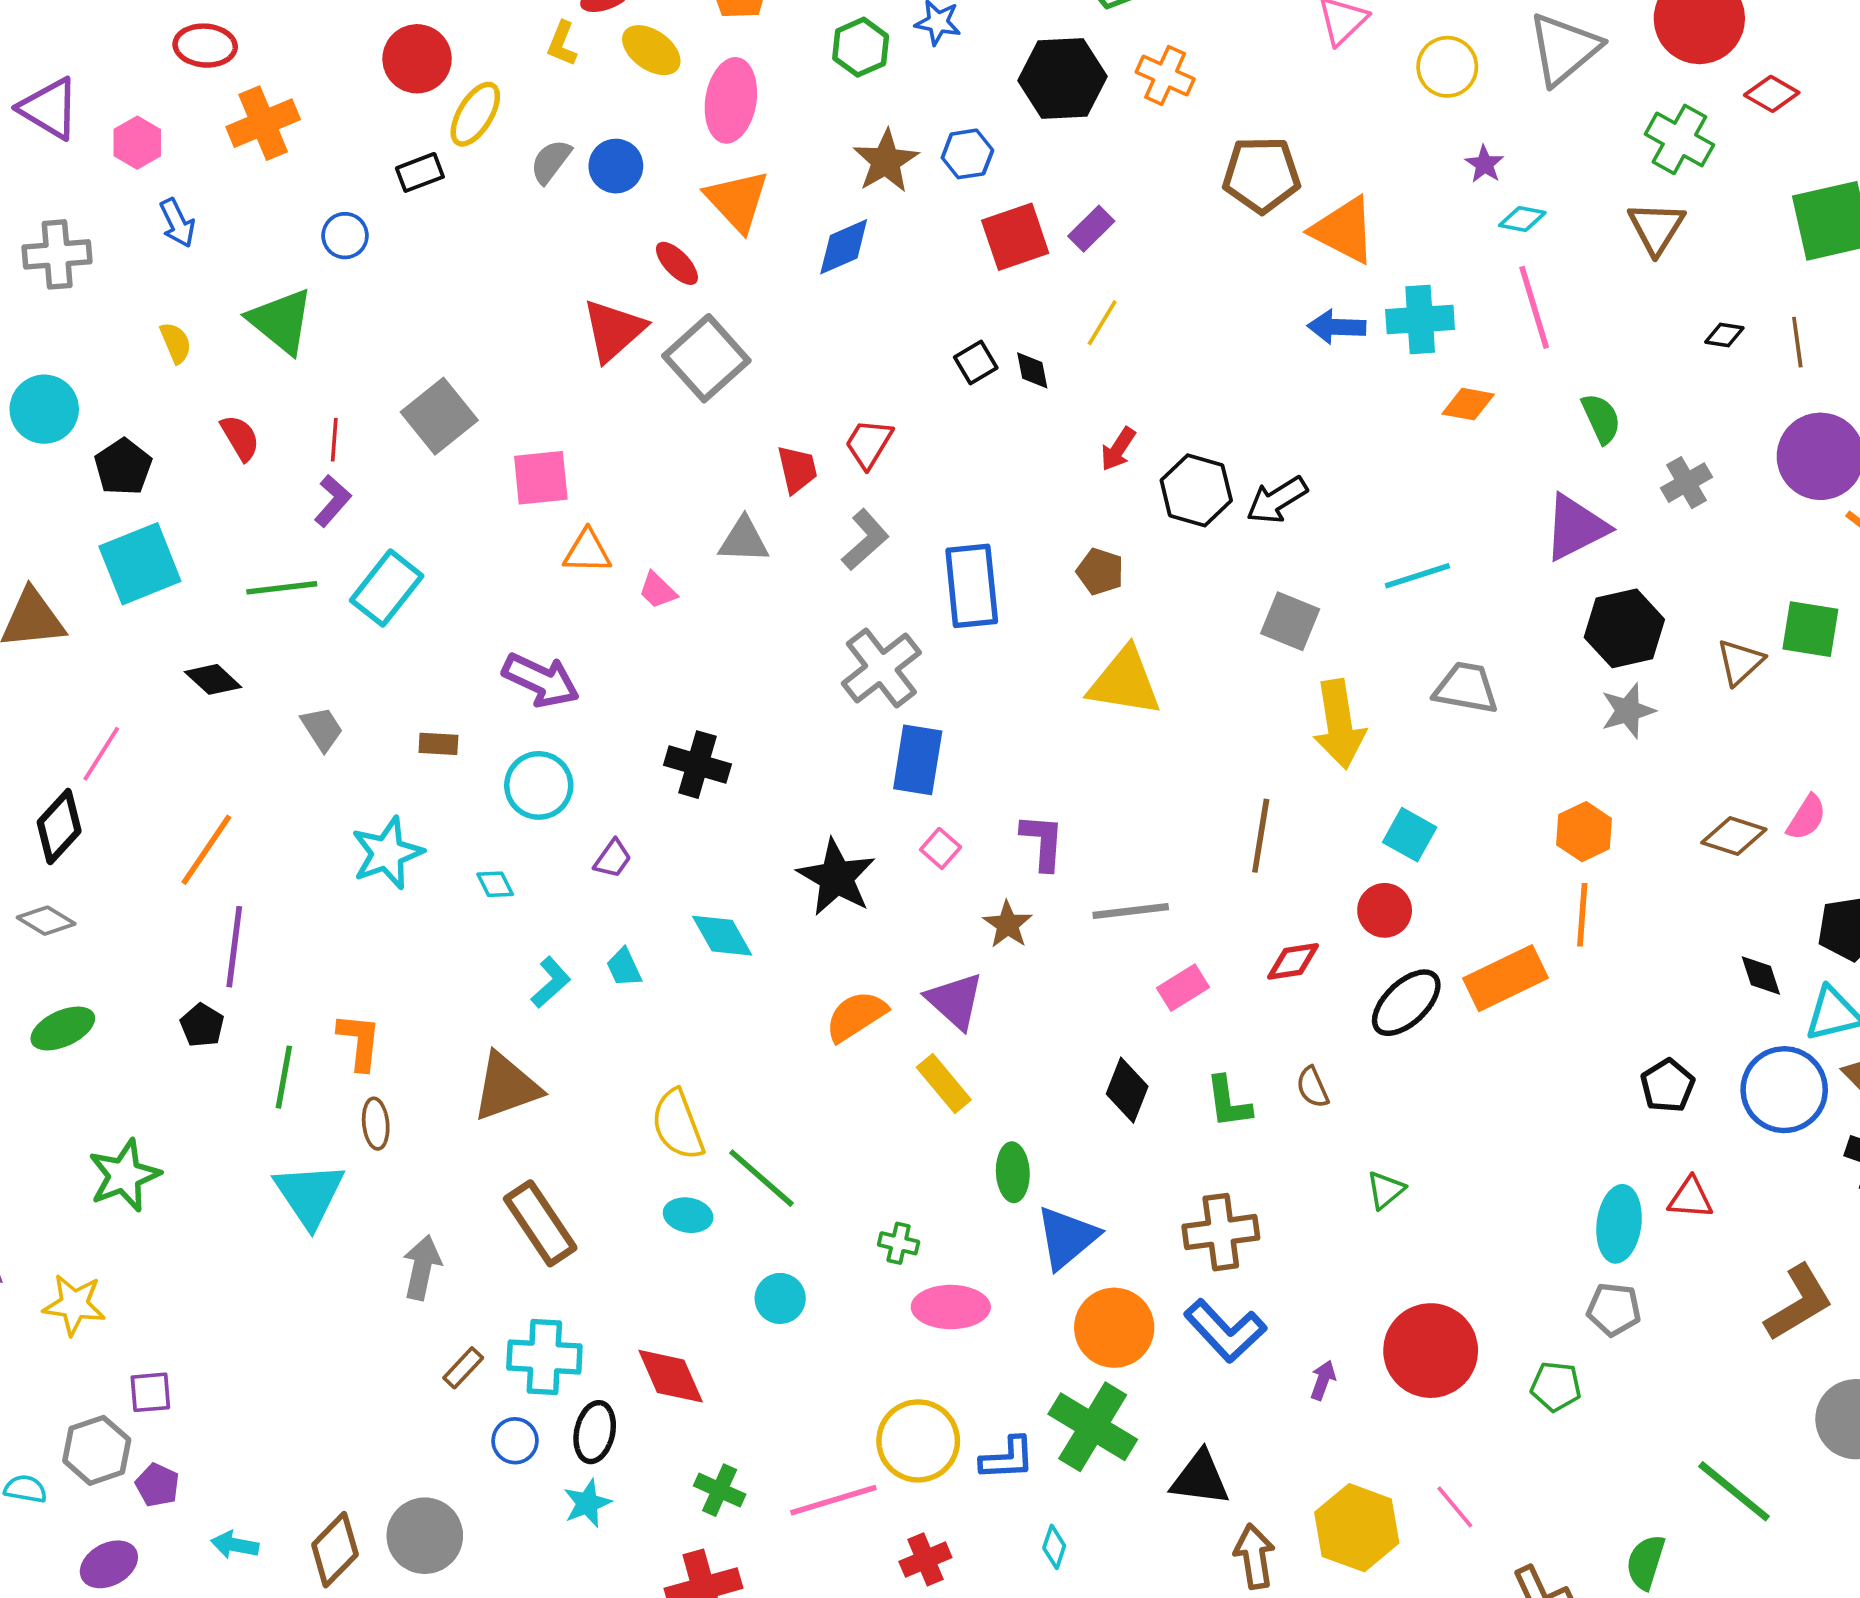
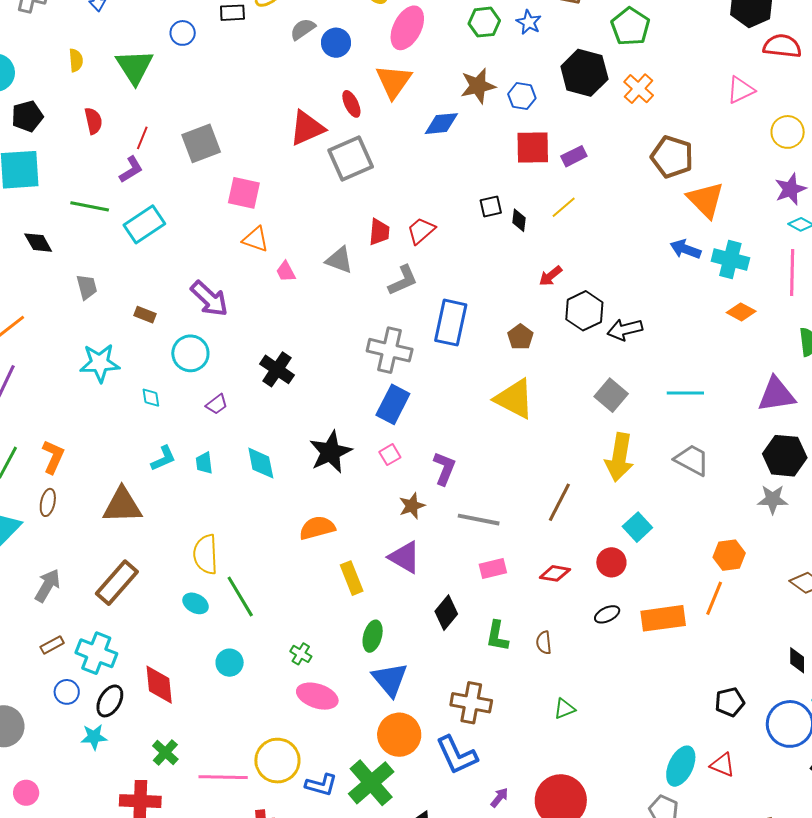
purple star: (1484, 164) -> (790, 189), size x1.5
gray cross: (881, 668) -> (390, 350), turned 33
purple triangle: (955, 1001) -> (405, 557), moved, turned -30
black ellipse: (1406, 1003) -> (607, 614), size x0.6
brown rectangle: (540, 1223) -> (117, 583), turned 57
blue triangle: (1067, 1237) -> (390, 679), turned -48

